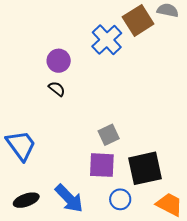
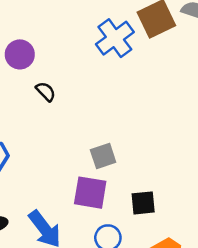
purple circle: (59, 61) -> (20, 54), moved
black square: (145, 168) -> (143, 203), size x0.6

